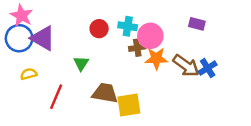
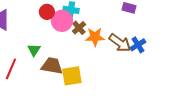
pink circle: (150, 36) -> (62, 21), moved
brown cross: (137, 48) -> (79, 28), turned -32
green triangle: (81, 63) -> (34, 50), moved

